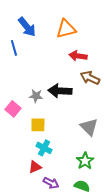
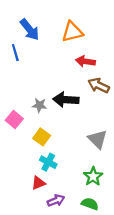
yellow square: (38, 125) -> (42, 137), turned 35
purple arrow: (51, 183) -> (56, 201), turned -49

